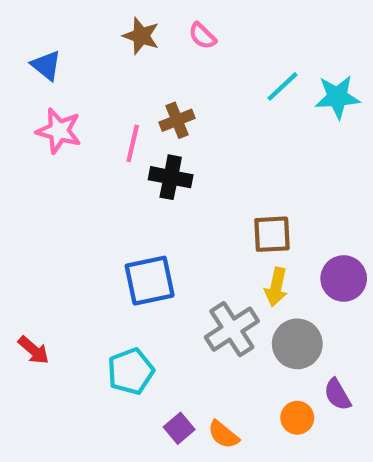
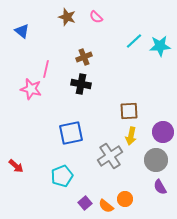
pink star: (59, 131) -> (31, 89), moved
pink line: (133, 143) -> (46, 69), moved
gray circle: (297, 344) -> (156, 160), moved
orange circle: (297, 418) -> (125, 199), moved

